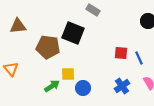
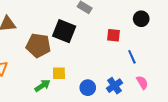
red square: (121, 53) -> (113, 35), moved
blue circle: (83, 88) -> (88, 88), moved

